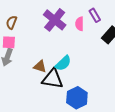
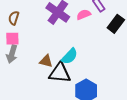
pink semicircle: (80, 24) -> (84, 15), turned 72

